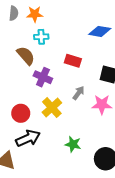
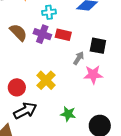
cyan cross: (41, 37) -> (49, 12), moved
purple cross: (43, 77) -> (42, 34), moved
gray arrow: (79, 93) -> (79, 58), moved

